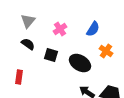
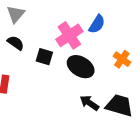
pink cross: (60, 29) -> (69, 35), moved, size x1.5
orange cross: (106, 51) -> (122, 59), moved

